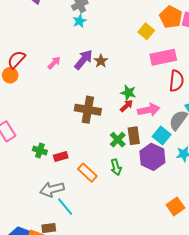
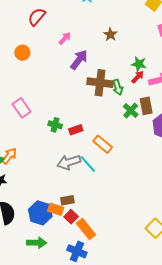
red semicircle: (16, 60) -> (37, 17), moved
purple arrow: (83, 60) -> (79, 60), moved
green arrow: (116, 167) -> (118, 87), moved
cyan line: (65, 207) -> (88, 164), moved

